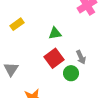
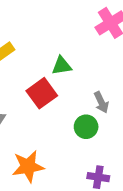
red square: (54, 58) -> (42, 93), moved

